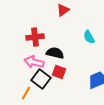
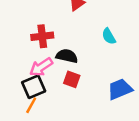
pink arrow: (34, 62) -> (41, 67), turned -48
black square: (41, 79) -> (34, 87), moved, turned 30

